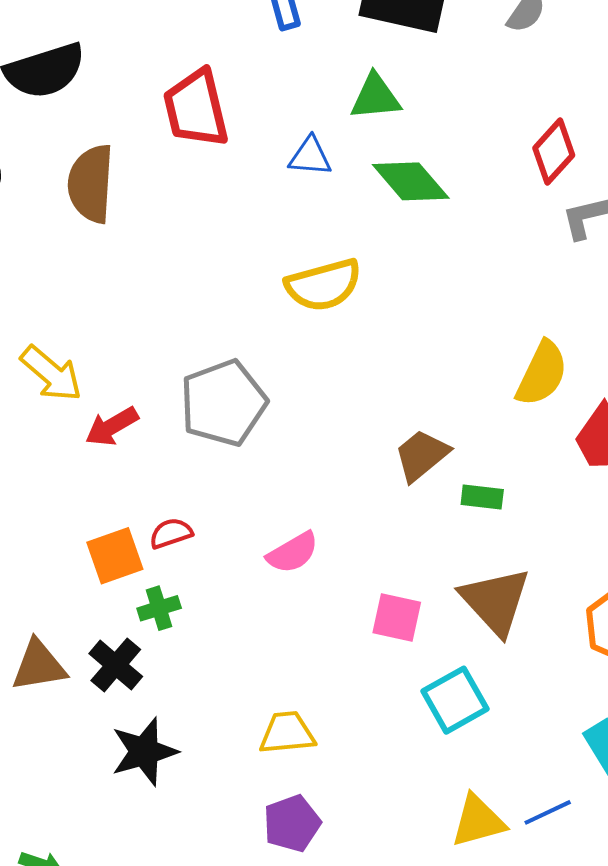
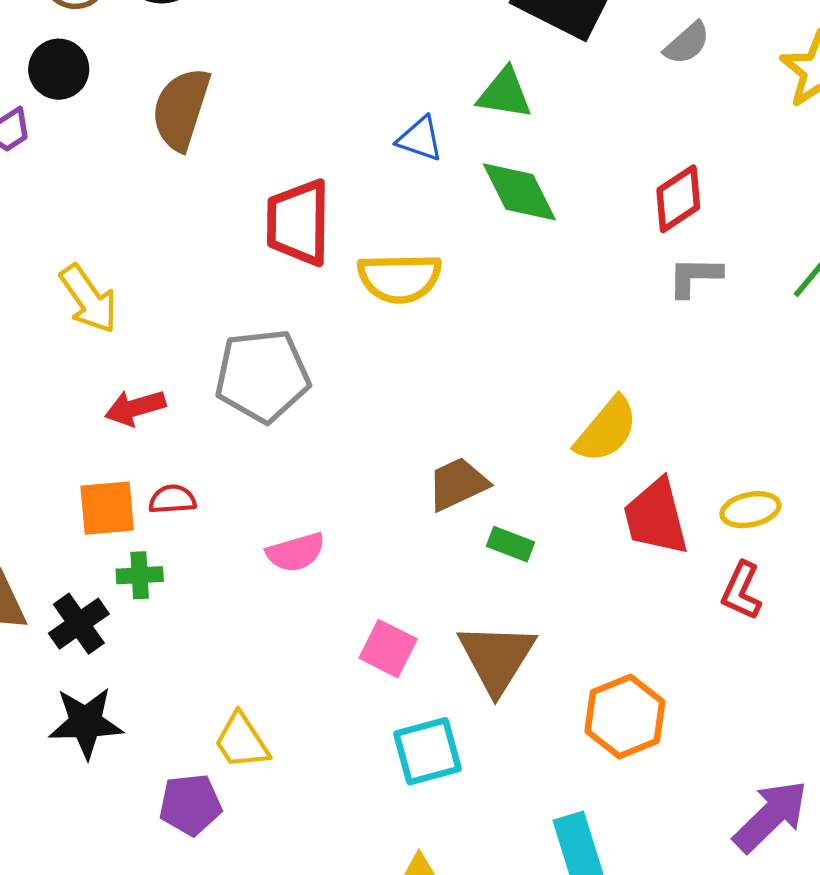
red trapezoid: (196, 108) -> (298, 223), moved
red arrow: (112, 426) -> (135, 408), moved
yellow trapezoid: (287, 733) -> (242, 741), turned -132
purple pentagon: (292, 823) -> (190, 805), moved

